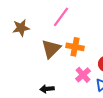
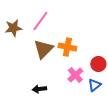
pink line: (61, 17) -> (40, 21), moved

